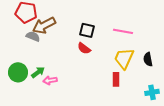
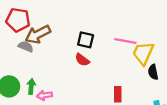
yellow trapezoid: (124, 58) -> (143, 53), moved
green arrow: (38, 72) -> (31, 86), turned -48

